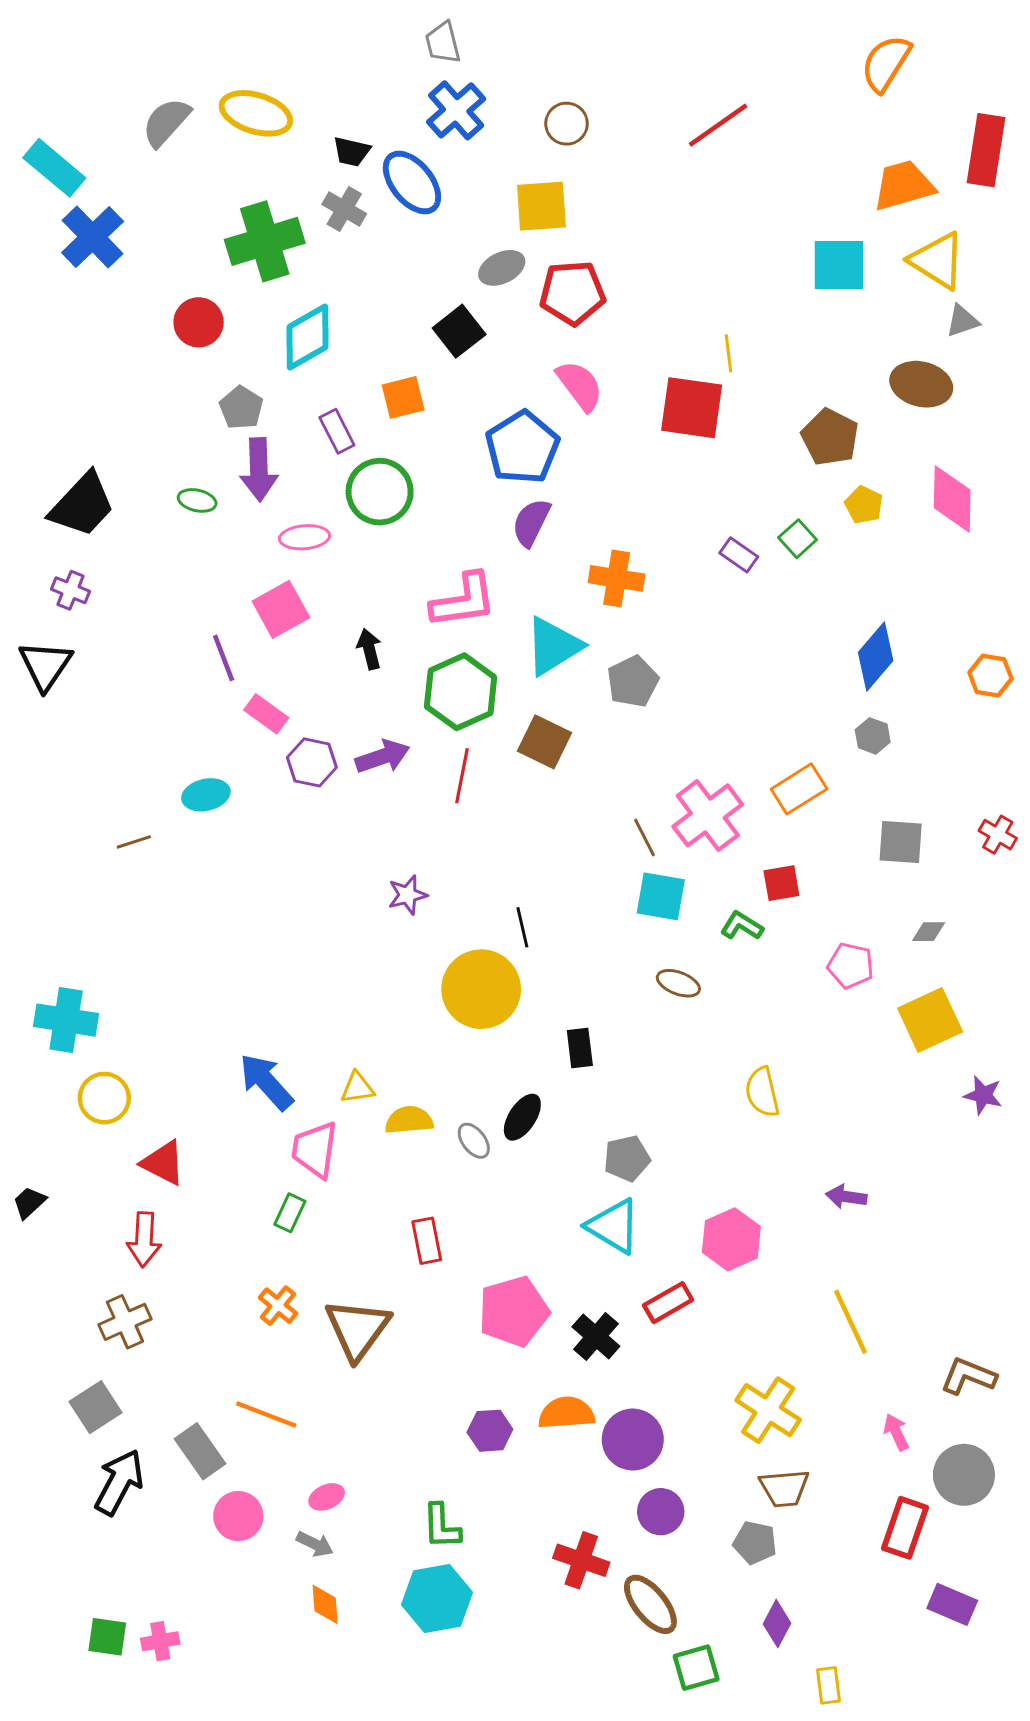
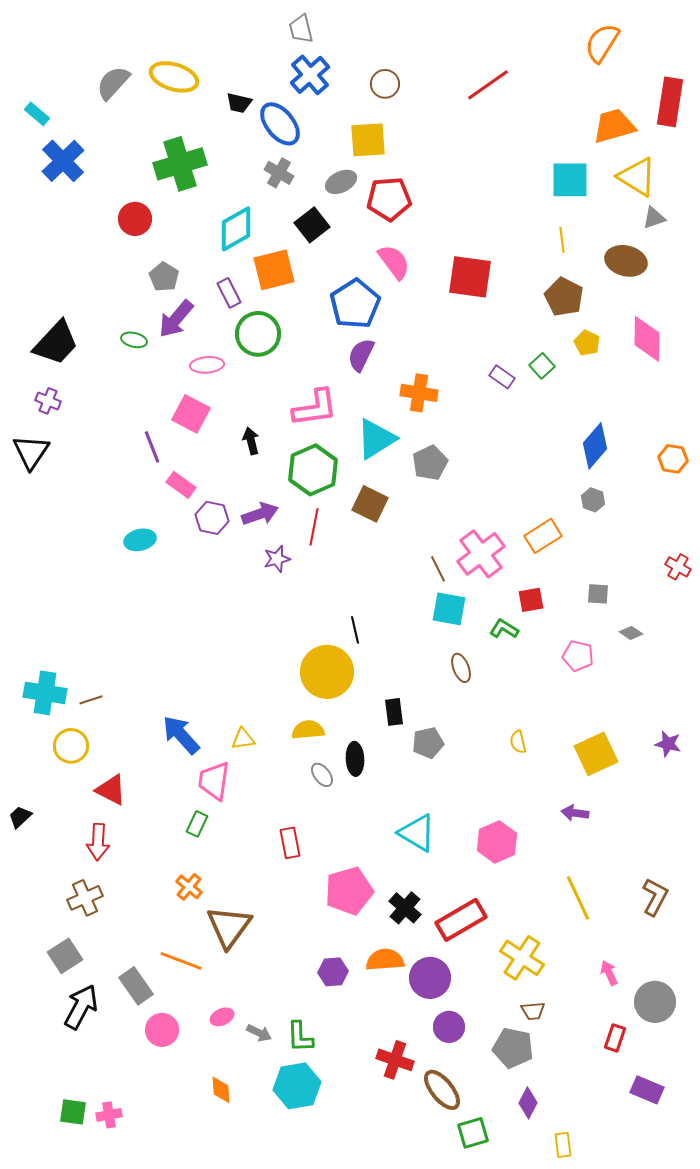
cyan rectangle: (54, 168) -> (37, 114), size x0.6
gray cross: (344, 209) -> (279, 173), moved
cyan diamond: (307, 337) -> (236, 229), moved
yellow line: (728, 353) -> (562, 240), moved
orange square: (403, 397) -> (274, 270), size x1.4
purple arrow: (259, 470) -> (176, 319), turned 42
pink square: (281, 609) -> (191, 414), turned -33
brown line: (134, 842) -> (91, 700), moved
gray square: (901, 842) -> (598, 594), moved, size x0.7
purple star: (408, 895) -> (277, 559), moved
gray diamond: (929, 932) -> (631, 633), turned 35
brown ellipse: (678, 983) -> (461, 668), turned 48
yellow square: (930, 1020) -> (596, 754), moved
yellow semicircle: (762, 1092) -> (518, 742), size x0.7
black ellipse: (522, 1117) -> (355, 759), turned -36
yellow semicircle: (409, 1120) -> (308, 730), moved
gray pentagon: (627, 1158) -> (428, 743), moved
red rectangle: (668, 1303) -> (461, 920), moved, size x1.5
brown triangle: (358, 1329) -> (229, 927), moved
brown L-shape: (968, 1376) -> (655, 897), moved, turned 96
brown trapezoid: (784, 1488) -> (533, 1011), size x0.7
red rectangle: (905, 1528) -> (615, 1038), size x0.7
gray pentagon: (755, 1543) -> (513, 1048), size x1.4
gray arrow: (315, 1544) -> (259, 1033), moved

